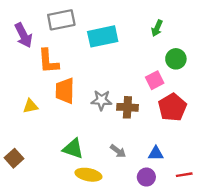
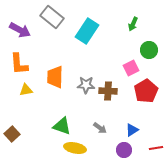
gray rectangle: (61, 20) -> (52, 17), turned 50
purple arrow: (23, 35) -> (20, 30), turned -35
cyan rectangle: (103, 36) -> (87, 31), turned -45
orange L-shape: (48, 61) -> (19, 64), moved
blue triangle: (156, 153) -> (132, 130), turned -32

